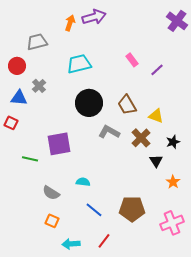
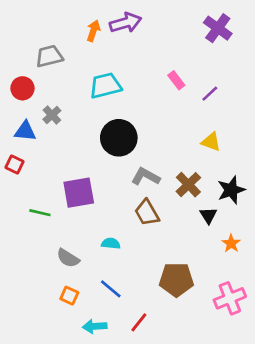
purple cross: (177, 21) -> (218, 28), moved
brown trapezoid: (127, 105) -> (147, 213), moved
yellow triangle: (156, 116) -> (211, 142), moved
black star: (173, 142) -> (231, 190), size x1.5
blue line: (94, 210) -> (111, 289), moved

